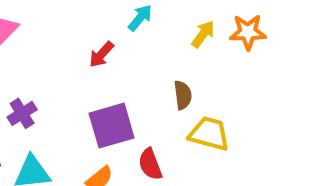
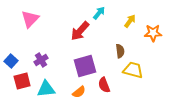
orange star: (248, 32) -> (153, 33), moved
red arrow: (101, 54) -> (80, 31), size x1.5

